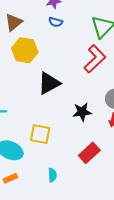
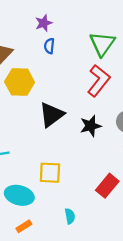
blue semicircle: (56, 22) -> (49, 46), turned 88
black star: (82, 112) -> (91, 126), moved

